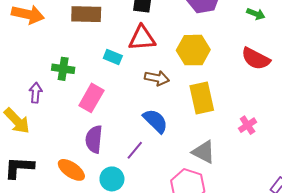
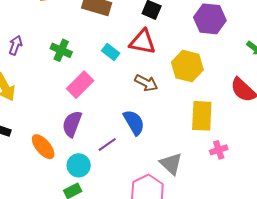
purple arrow: (36, 93) -> (15, 45), moved
yellow rectangle: (202, 98) -> (202, 116), moved

